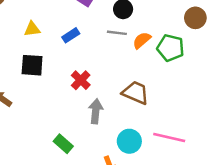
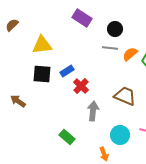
yellow triangle: (32, 29) -> (42, 45), size x1.5
blue rectangle: (71, 35) -> (67, 71), moved

